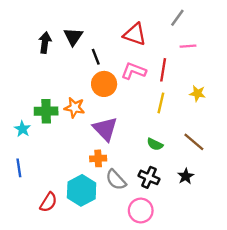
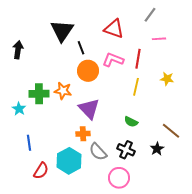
black triangle: (73, 37) -> (62, 31), size x1.4
black arrow: (45, 43) -> (18, 50), moved
brown line: (194, 142) -> (171, 131), moved
blue line: (19, 168) -> (29, 143), moved

